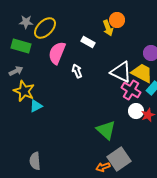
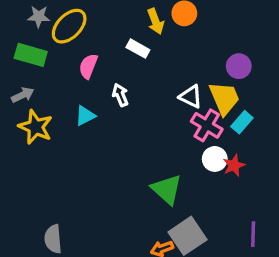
yellow arrow: (108, 28) -> (156, 21), moved
pink semicircle: (57, 53) -> (88, 66), size x0.7
white triangle: (121, 72) -> (191, 97), size x0.7
yellow trapezoid: (142, 73) -> (224, 98), turned 40
cyan triangle: (36, 106) -> (85, 116), moved

